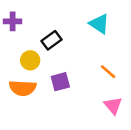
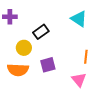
orange line: (108, 72) -> (86, 57), turned 56
pink triangle: (113, 106) -> (79, 80), moved

